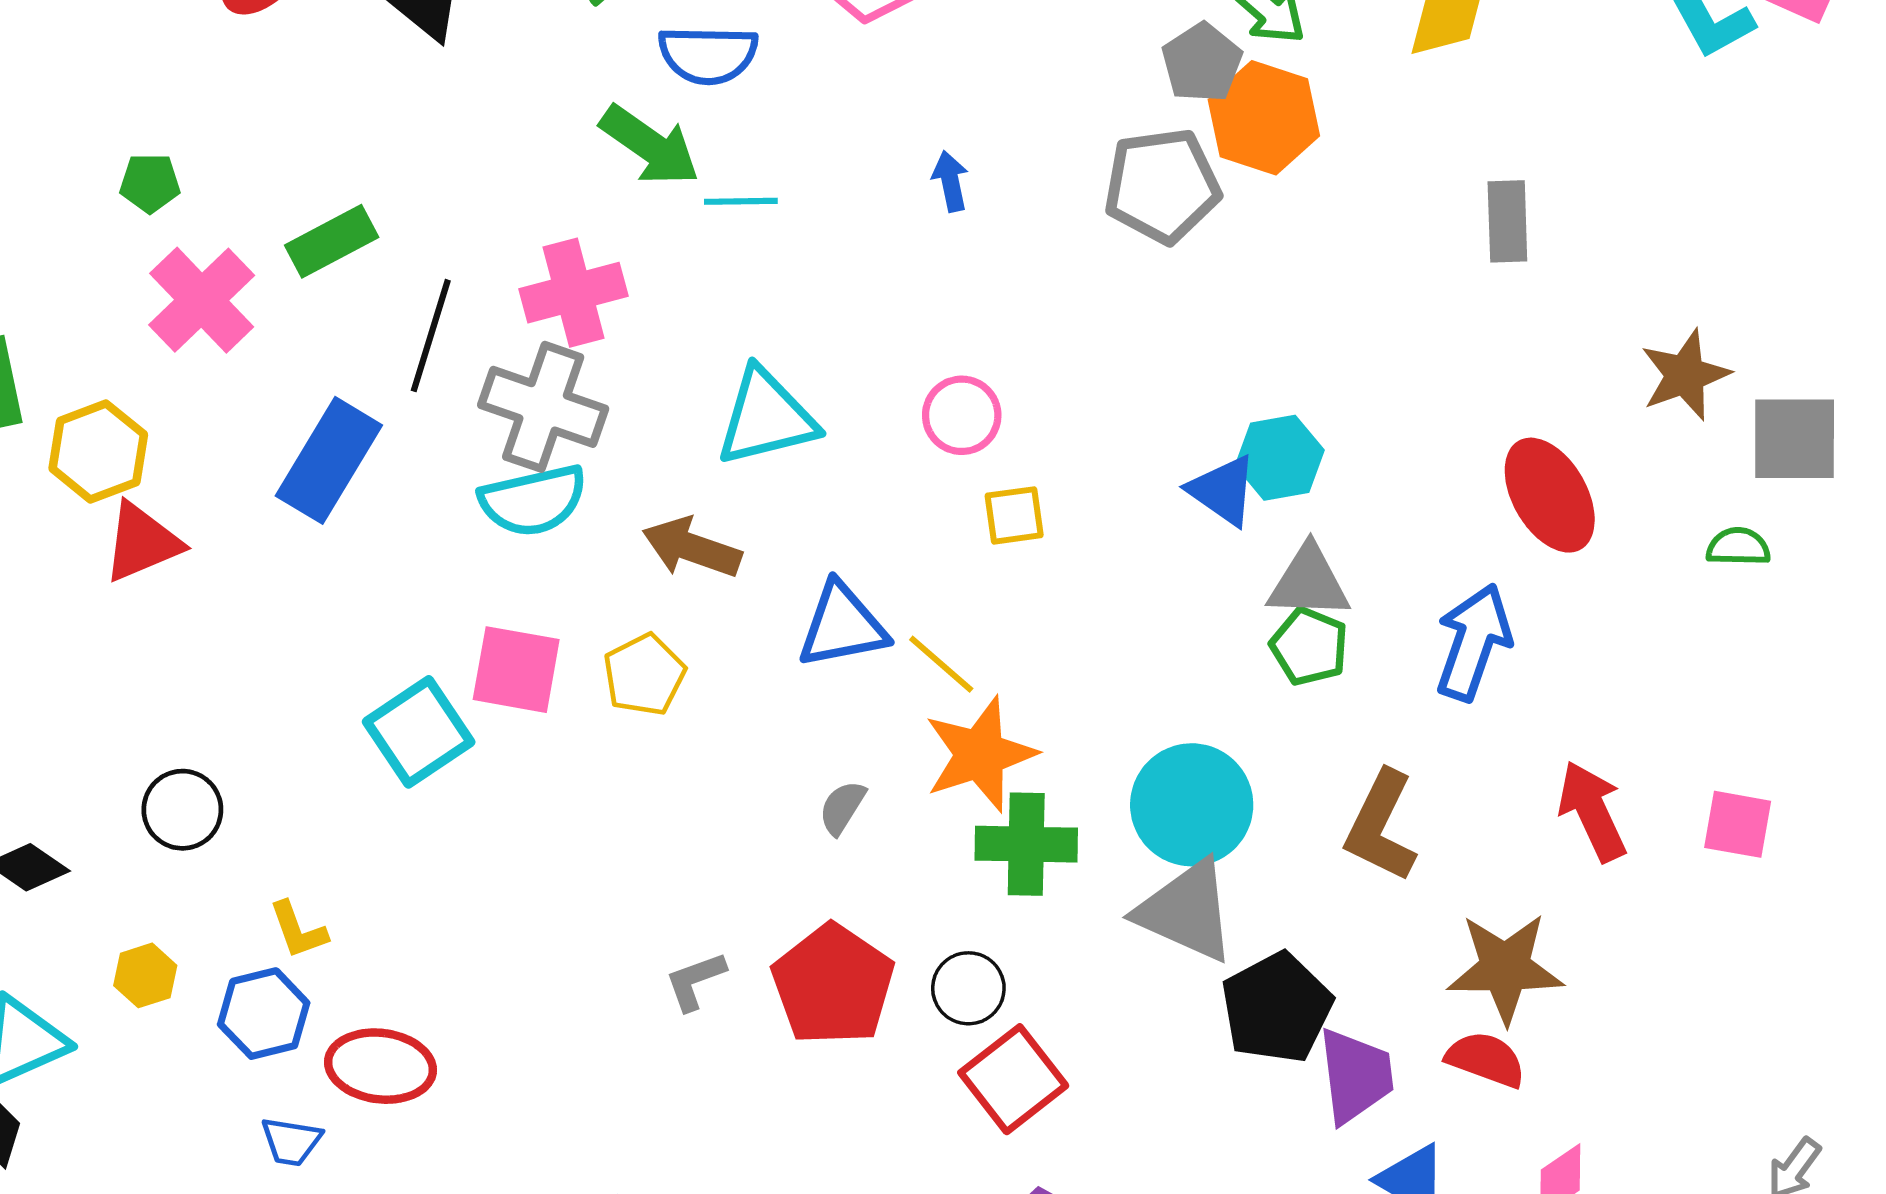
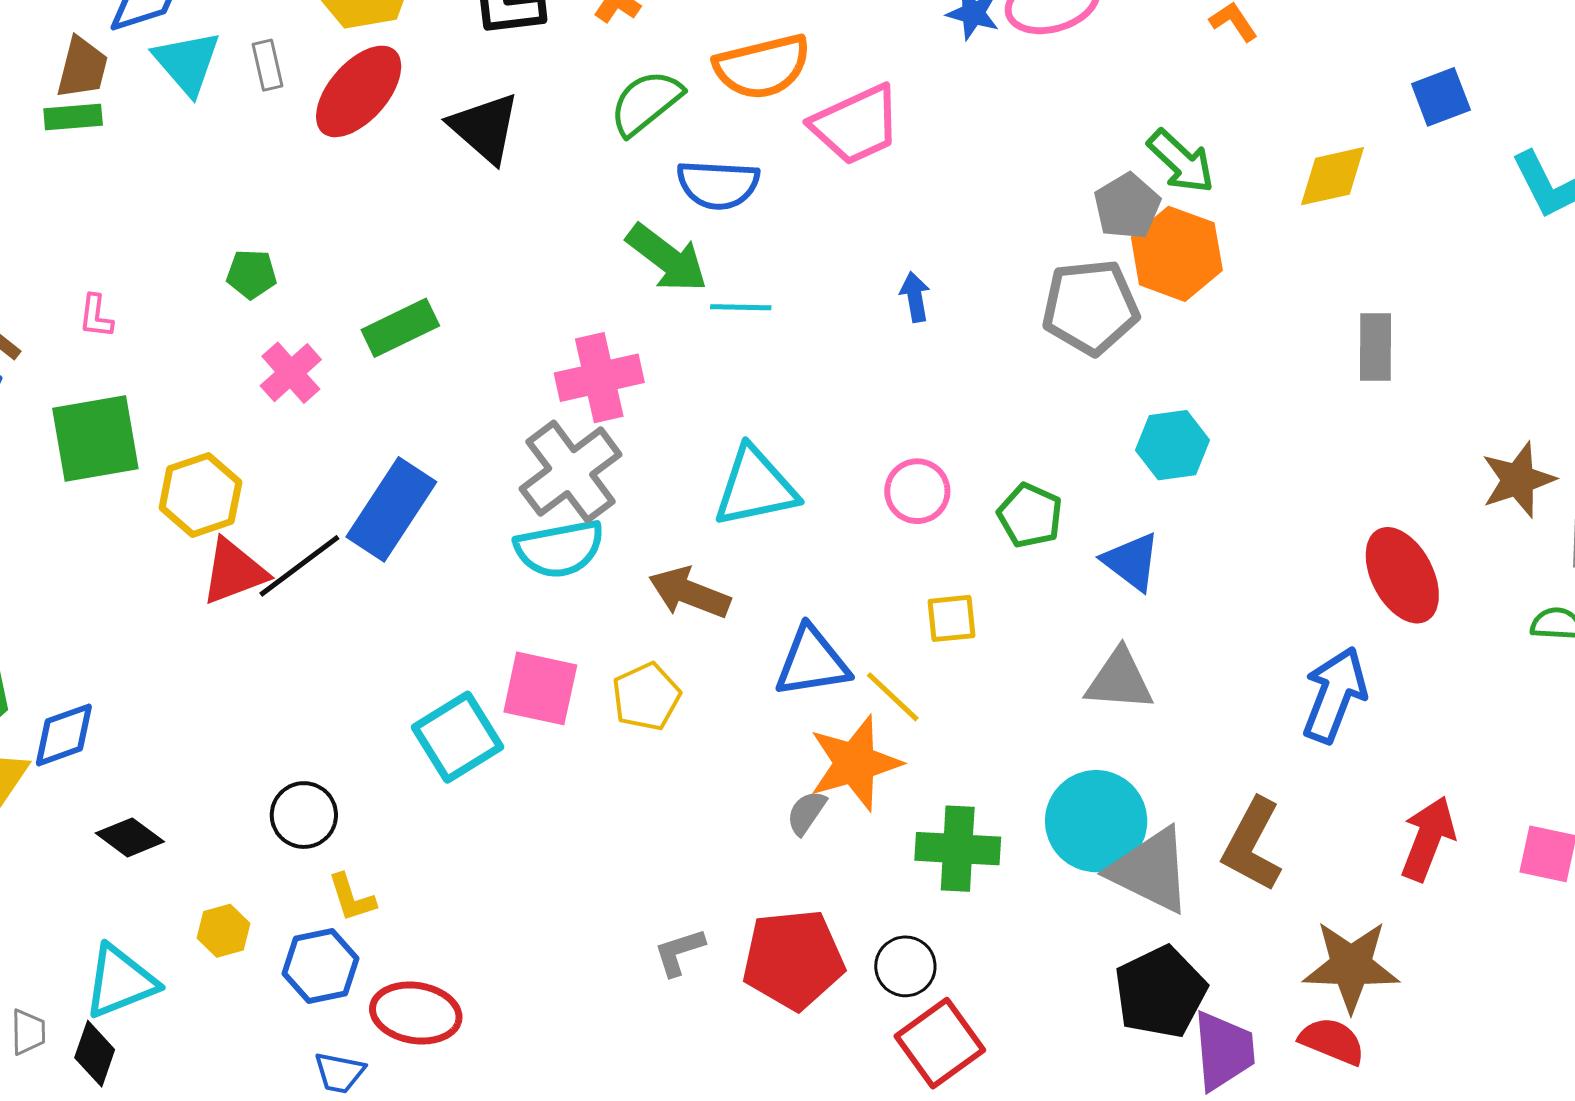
pink cross: (202, 300) -> (291, 373), size x0.7
black line: (431, 336) -> (299, 566), moved, turned 34
gray cross: (543, 407) -> (571, 472), turned 32
cyan hexagon: (1280, 458) -> (1172, 445), moved
yellow square: (1014, 515) -> (952, 618), moved
gray triangle: (1309, 582) -> (1119, 680), moved
green pentagon: (1309, 646) -> (1030, 516), moved
orange star: (980, 754) -> (855, 763), moved
black circle: (182, 810) -> (304, 815), moved
red arrow: (1592, 811) -> (1428, 839), turned 44
gray triangle: (1186, 911) -> (1151, 870), moved
red pentagon: (833, 985) -> (793, 959), turned 30

